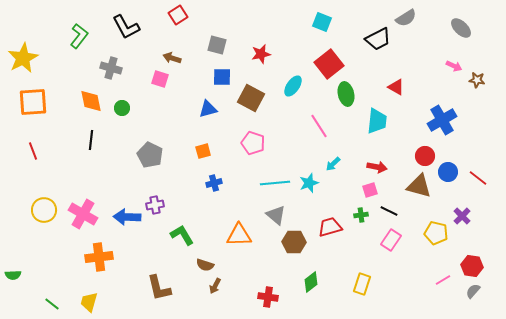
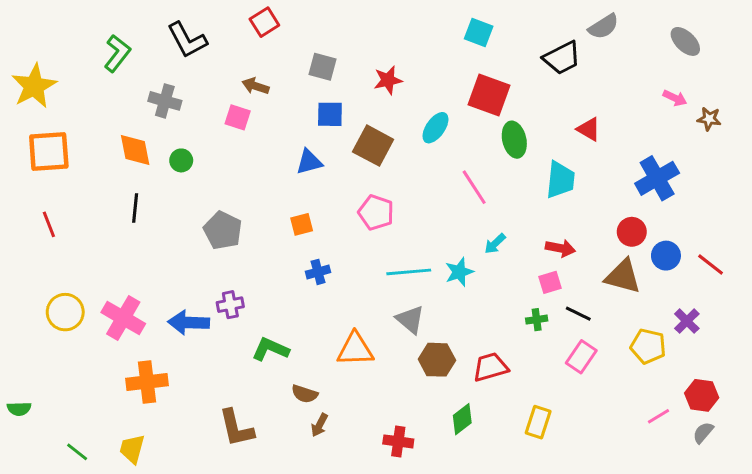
red square: (329, 64) -> (489, 95), turned -32
red trapezoid: (330, 227) -> (490, 367), moved
green L-shape: (182, 235) -> (270, 349), turned -35

